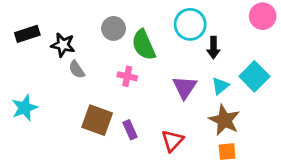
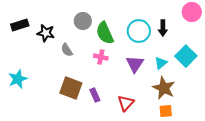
cyan circle: (190, 24) -> (139, 31), moved
black arrow: (213, 48) -> (163, 28), moved
gray semicircle: (77, 70) -> (67, 50), moved
pink cross: (127, 76) -> (101, 57), moved

